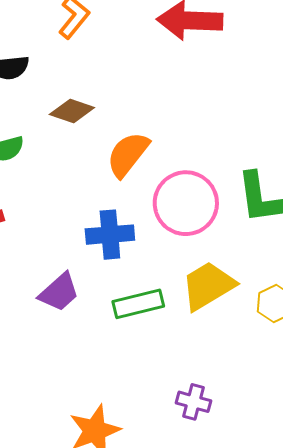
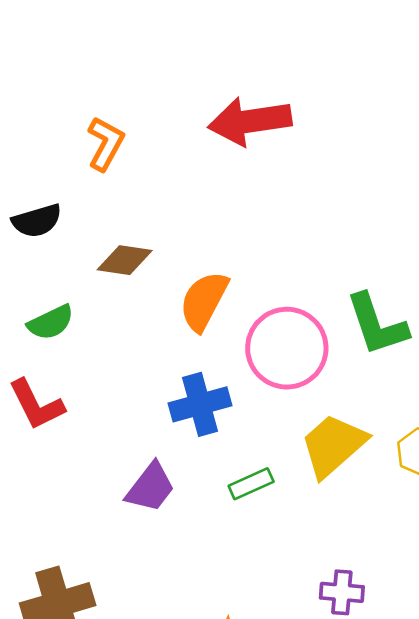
green rectangle: (138, 304) -> (251, 484), size x0.7

